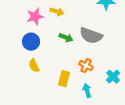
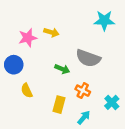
green arrow: (66, 38) -> (62, 69), moved
blue circle: (31, 42) -> (14, 65), moved
cyan arrow: (87, 91) -> (84, 118), turned 56

